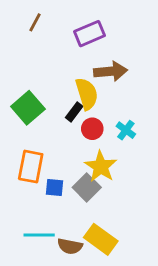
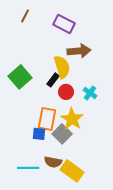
purple rectangle: (89, 34) -> (64, 24), turned 50
orange rectangle: (31, 167) -> (47, 119), moved
brown semicircle: (70, 246) -> (53, 162), moved

